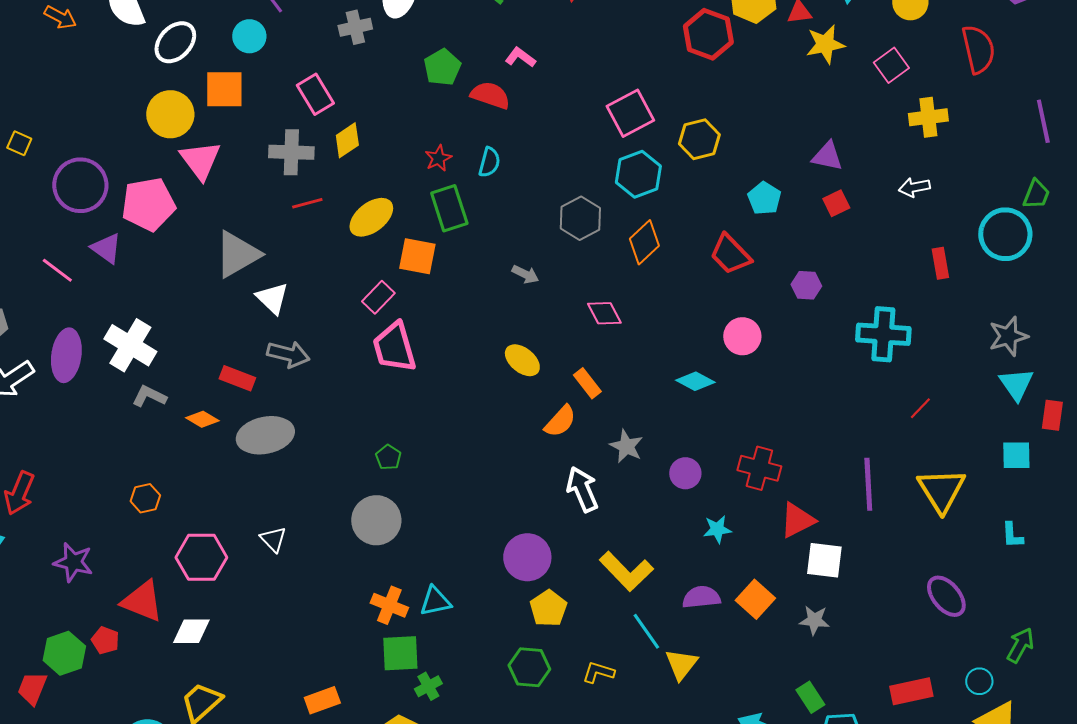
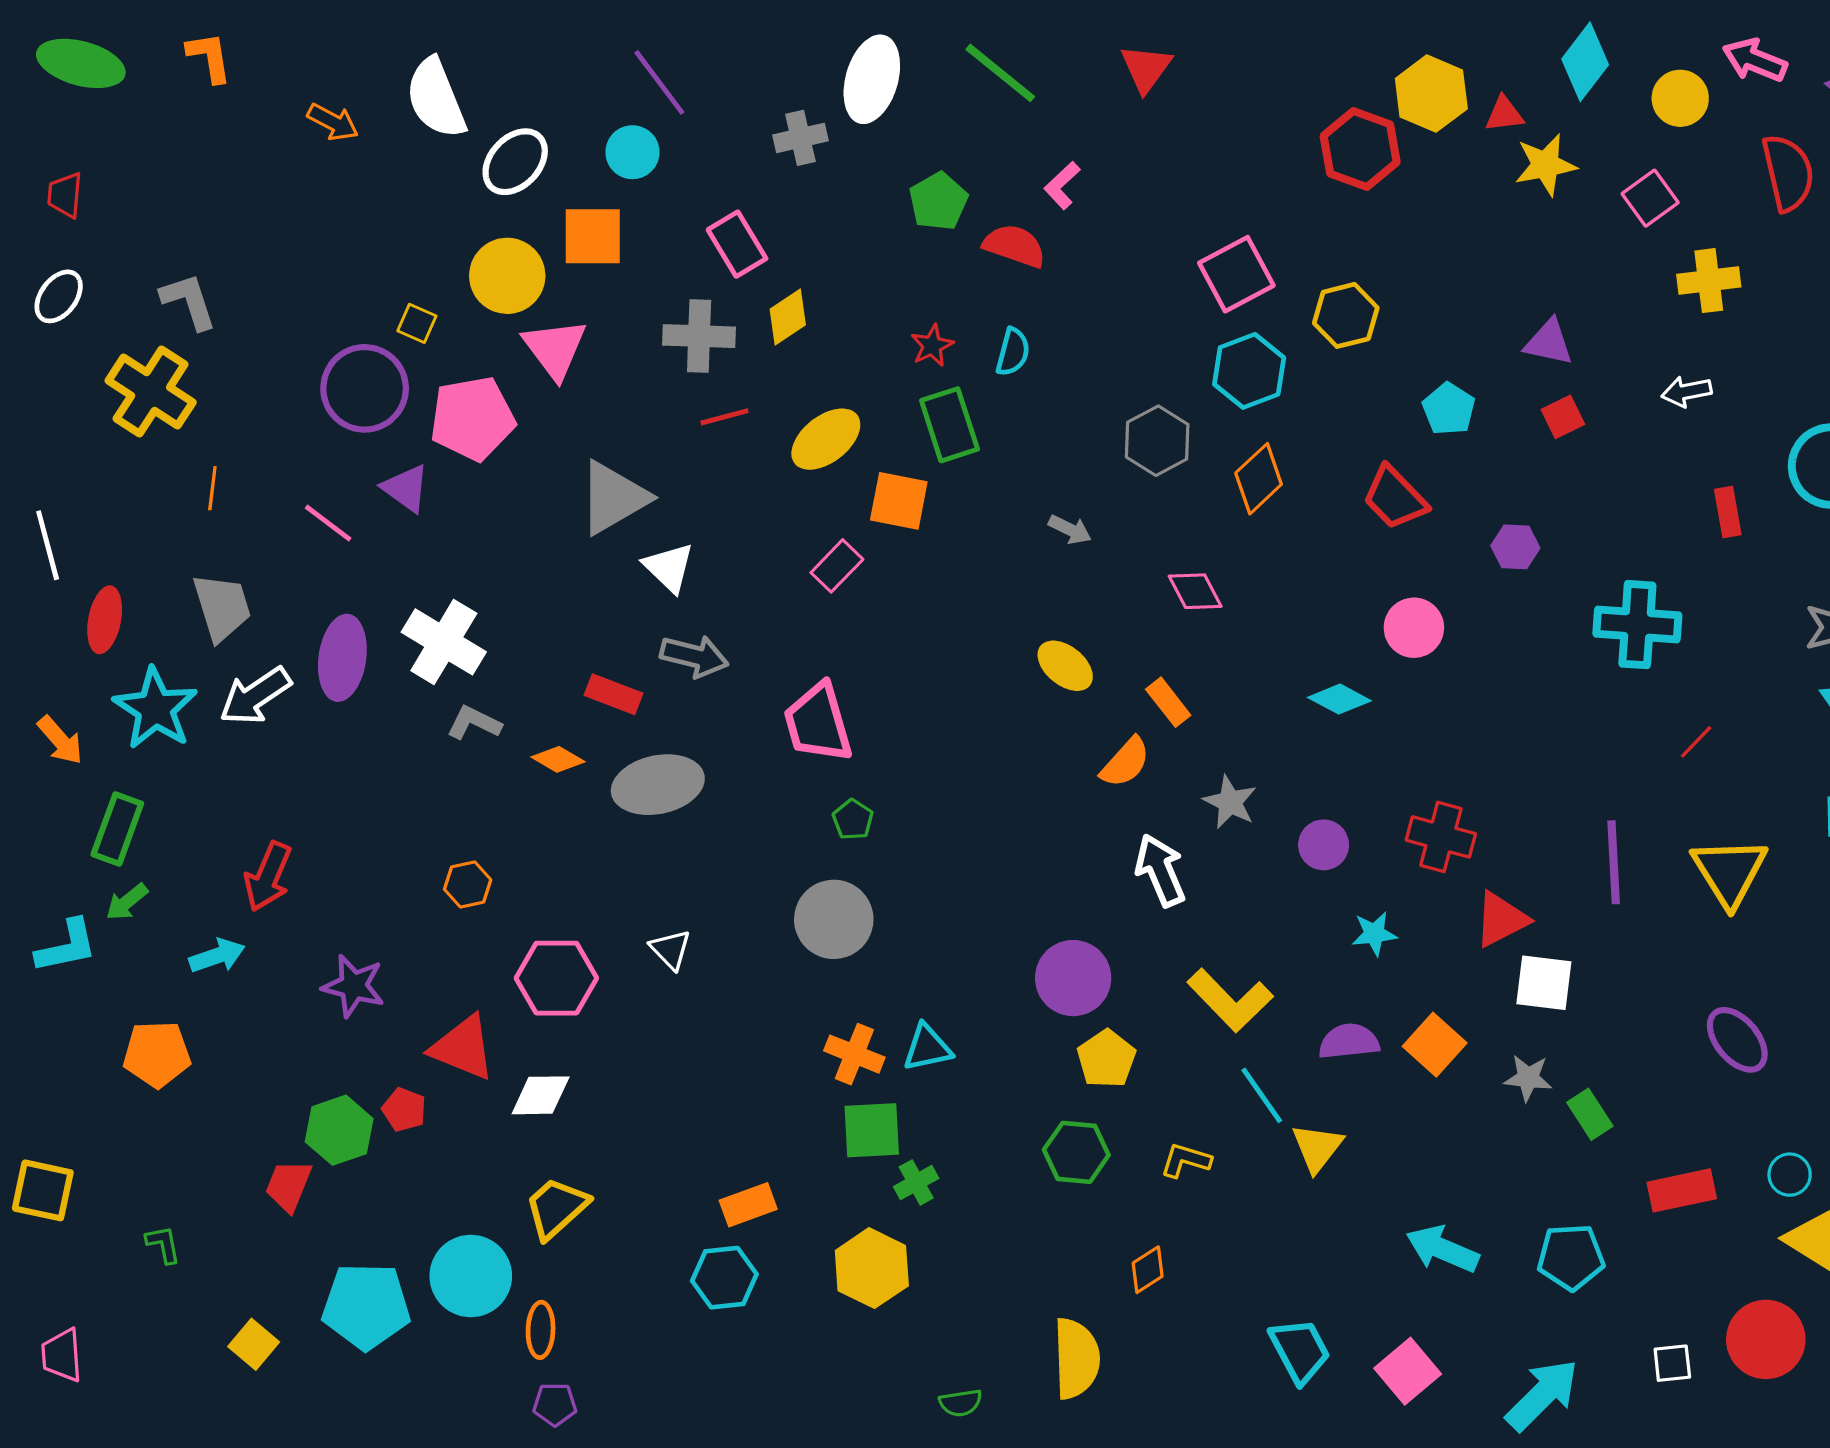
pink L-shape: (520, 57) -> (1062, 185), turned -80
yellow square: (19, 143) -> (417, 323), moved
pink trapezoid: (394, 347) -> (818, 723), moved
green rectangle: (810, 697) -> (1590, 1114), moved

